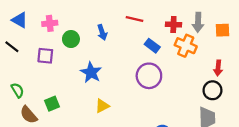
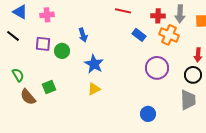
blue arrow: (102, 32) -> (83, 35), moved
green circle: (71, 39) -> (62, 51), moved
blue star: (91, 72) -> (94, 64), moved
purple circle: (149, 76) -> (157, 68), moved

